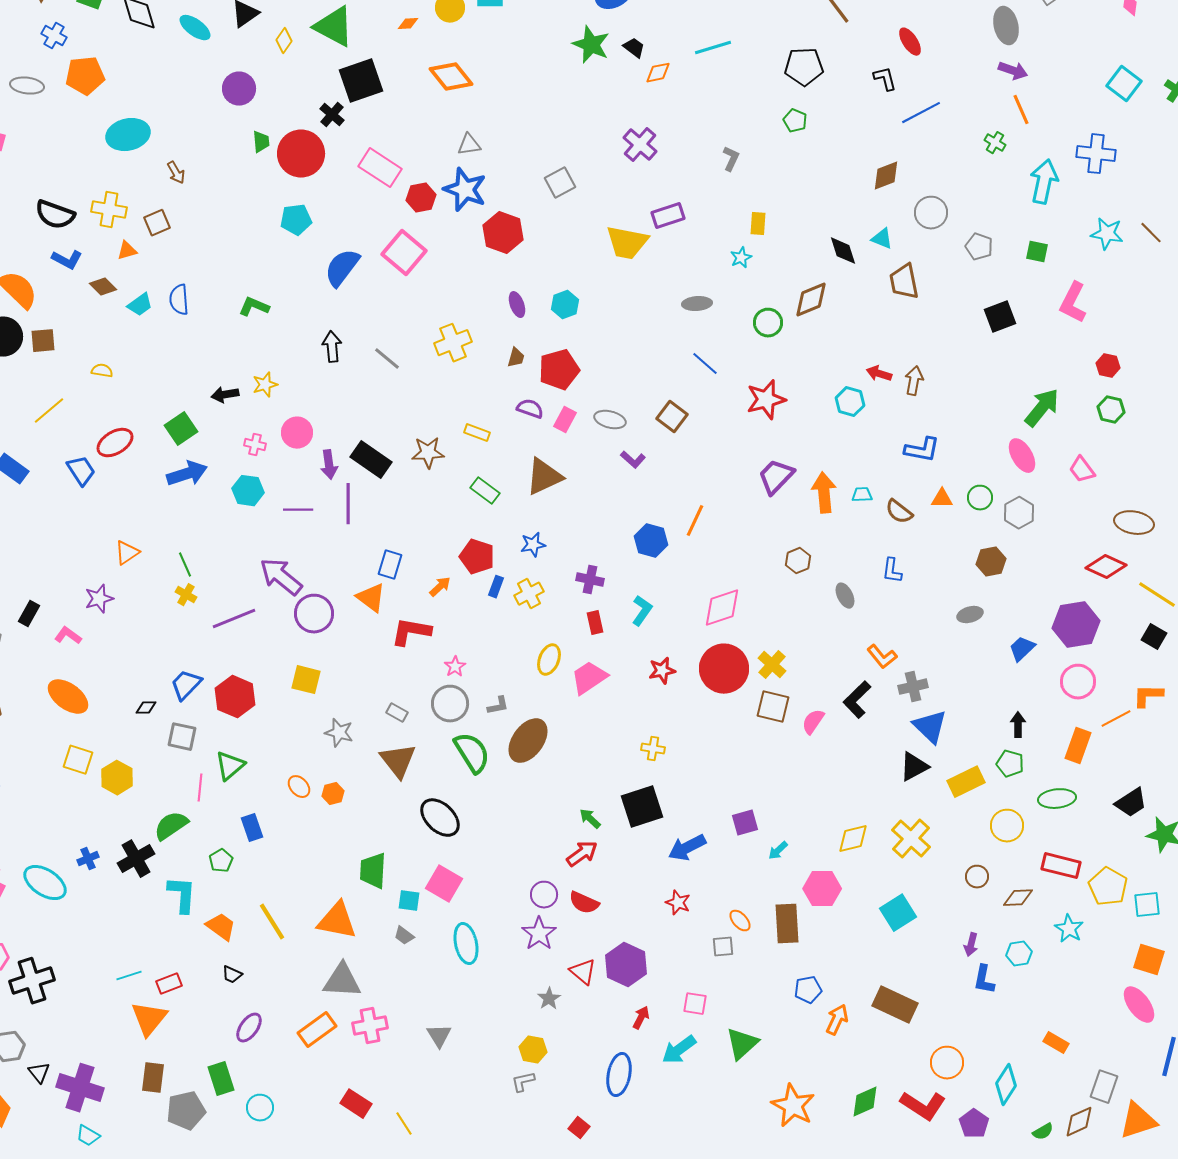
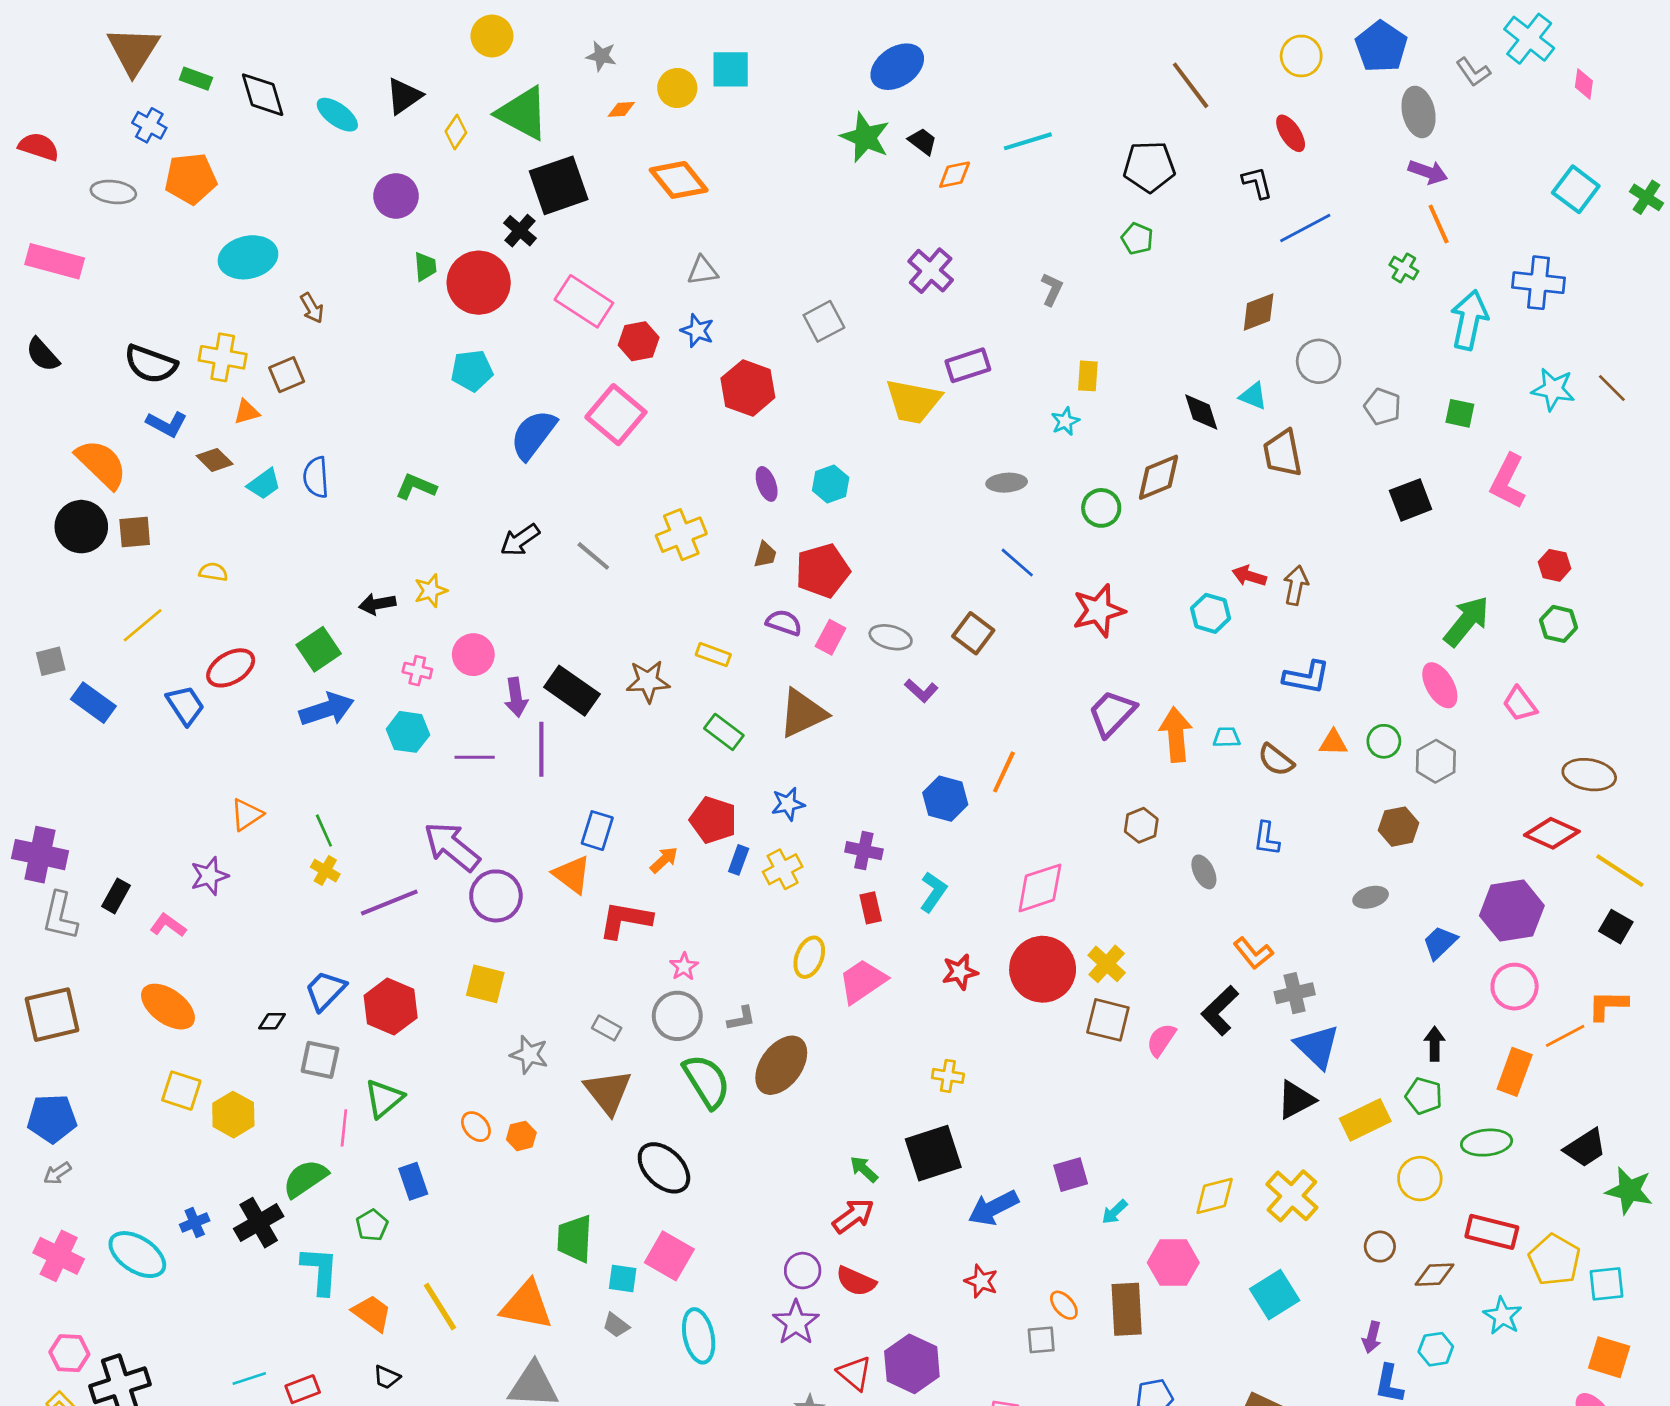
blue star: (465, 190) -> (697, 331), size x0.6
black arrow: (332, 347) -> (520, 540), turned -120

